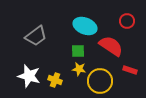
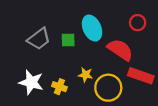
cyan ellipse: (85, 26) -> (92, 28), turned 45
green square: (78, 51) -> (68, 40), moved
red rectangle: (130, 70) -> (141, 76), size x1.6

